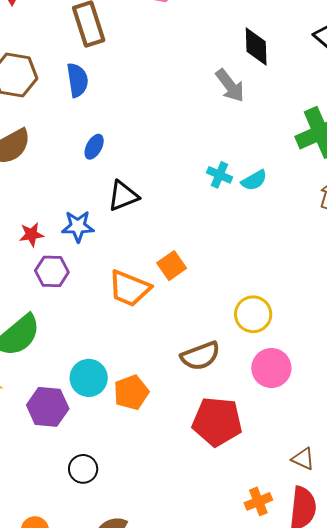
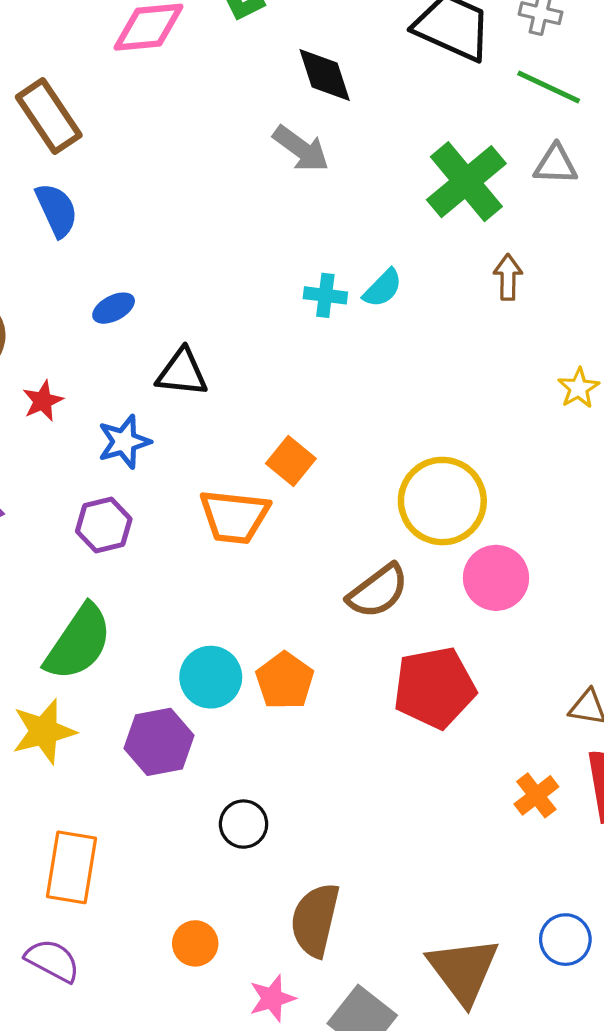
blue ellipse: (94, 147) -> (114, 308), turned 50
black triangle: (123, 196) -> (182, 373), turned 44
red star: (31, 234) -> (43, 401), moved
yellow circle: (253, 314) -> (442, 501), size x1.4

